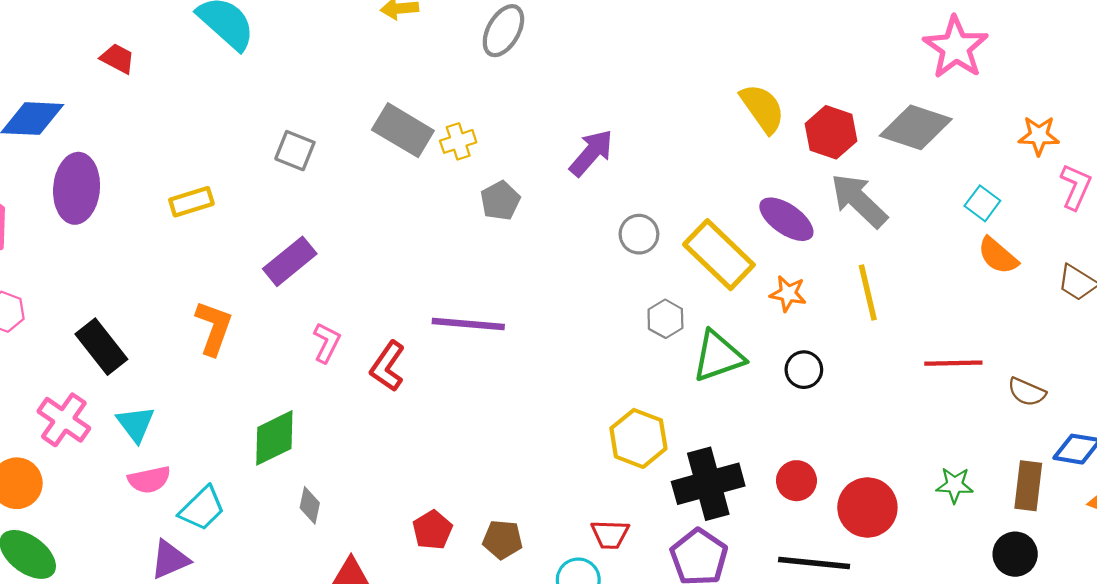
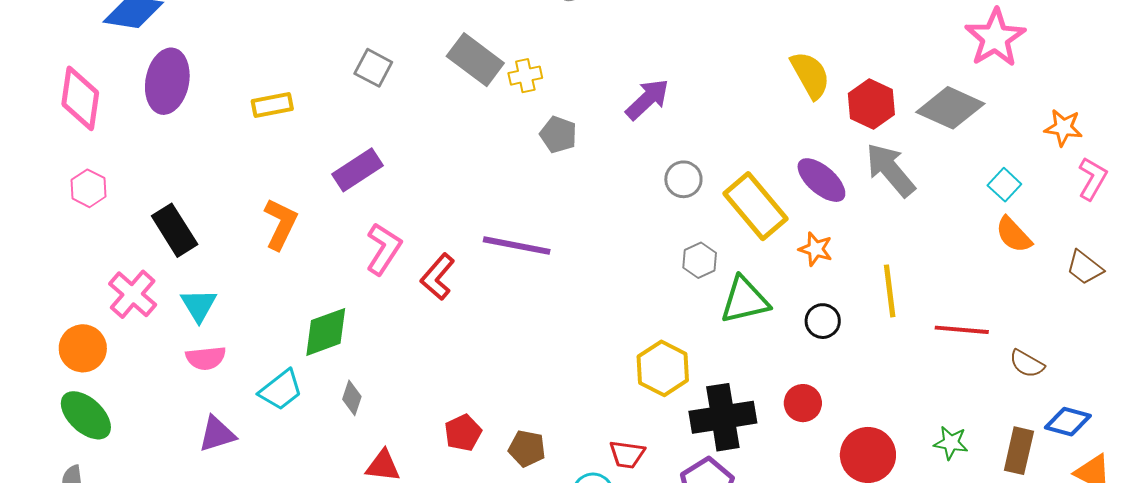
gray pentagon: (500, 201) -> (558, 135), turned -30
yellow line: (868, 292) -> (890, 291), moved
pink L-shape: (327, 343) -> (384, 249), size x1.4
red circle: (796, 481) -> (803, 403), moved
cyan trapezoid: (202, 508) -> (281, 390), moved

